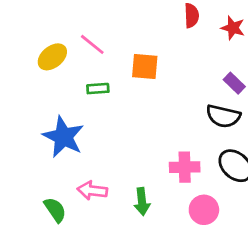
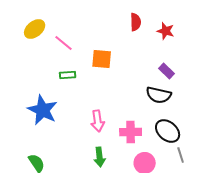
yellow ellipse: (52, 57) -> (35, 29), moved
pink arrow: (92, 191) -> (98, 121), moved, turned -105

